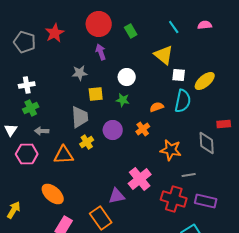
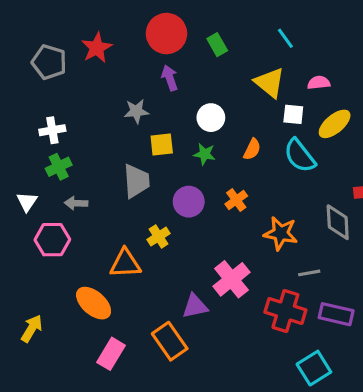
pink semicircle: (205, 25) -> (319, 83), moved
cyan semicircle: (183, 101) -> (300, 156), turned 130
orange semicircle: (157, 107) -> (252, 149), moved, turned 136
yellow cross: (87, 142) -> (159, 236), moved
orange triangle: (64, 155) -> (125, 263), moved

